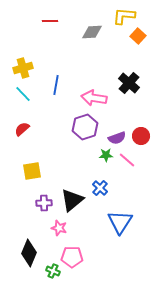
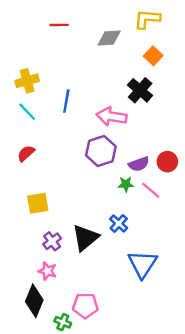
orange square: (138, 36) -> (153, 56), moved
black cross: (129, 83) -> (140, 90), moved
purple cross: (44, 203) -> (52, 241), turned -35
pink star: (59, 228) -> (47, 271), moved

